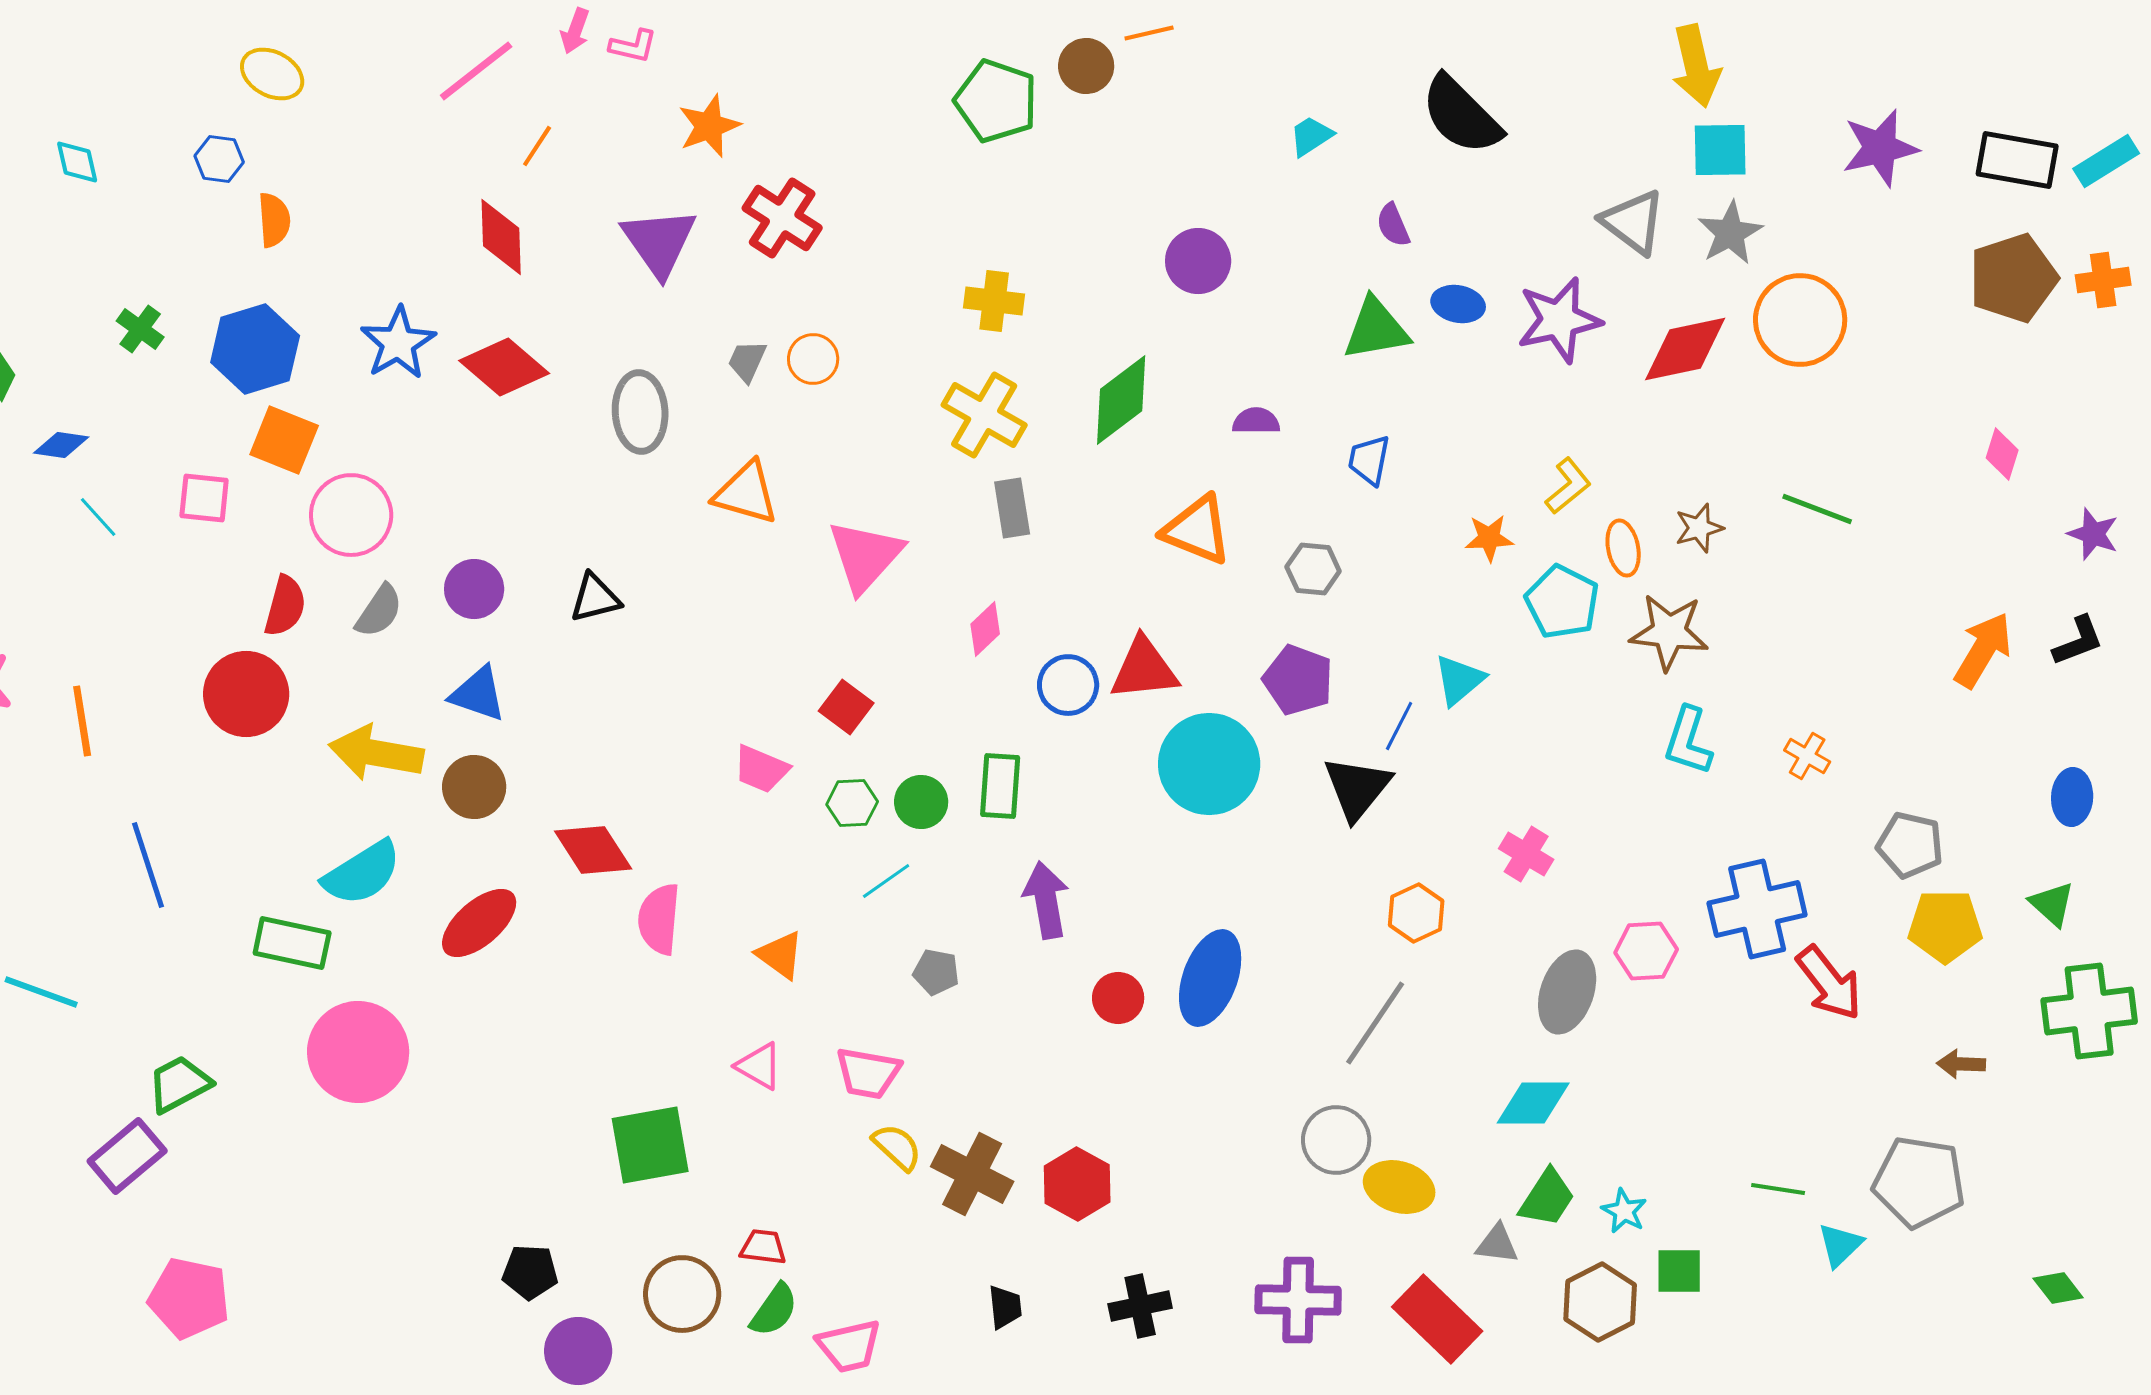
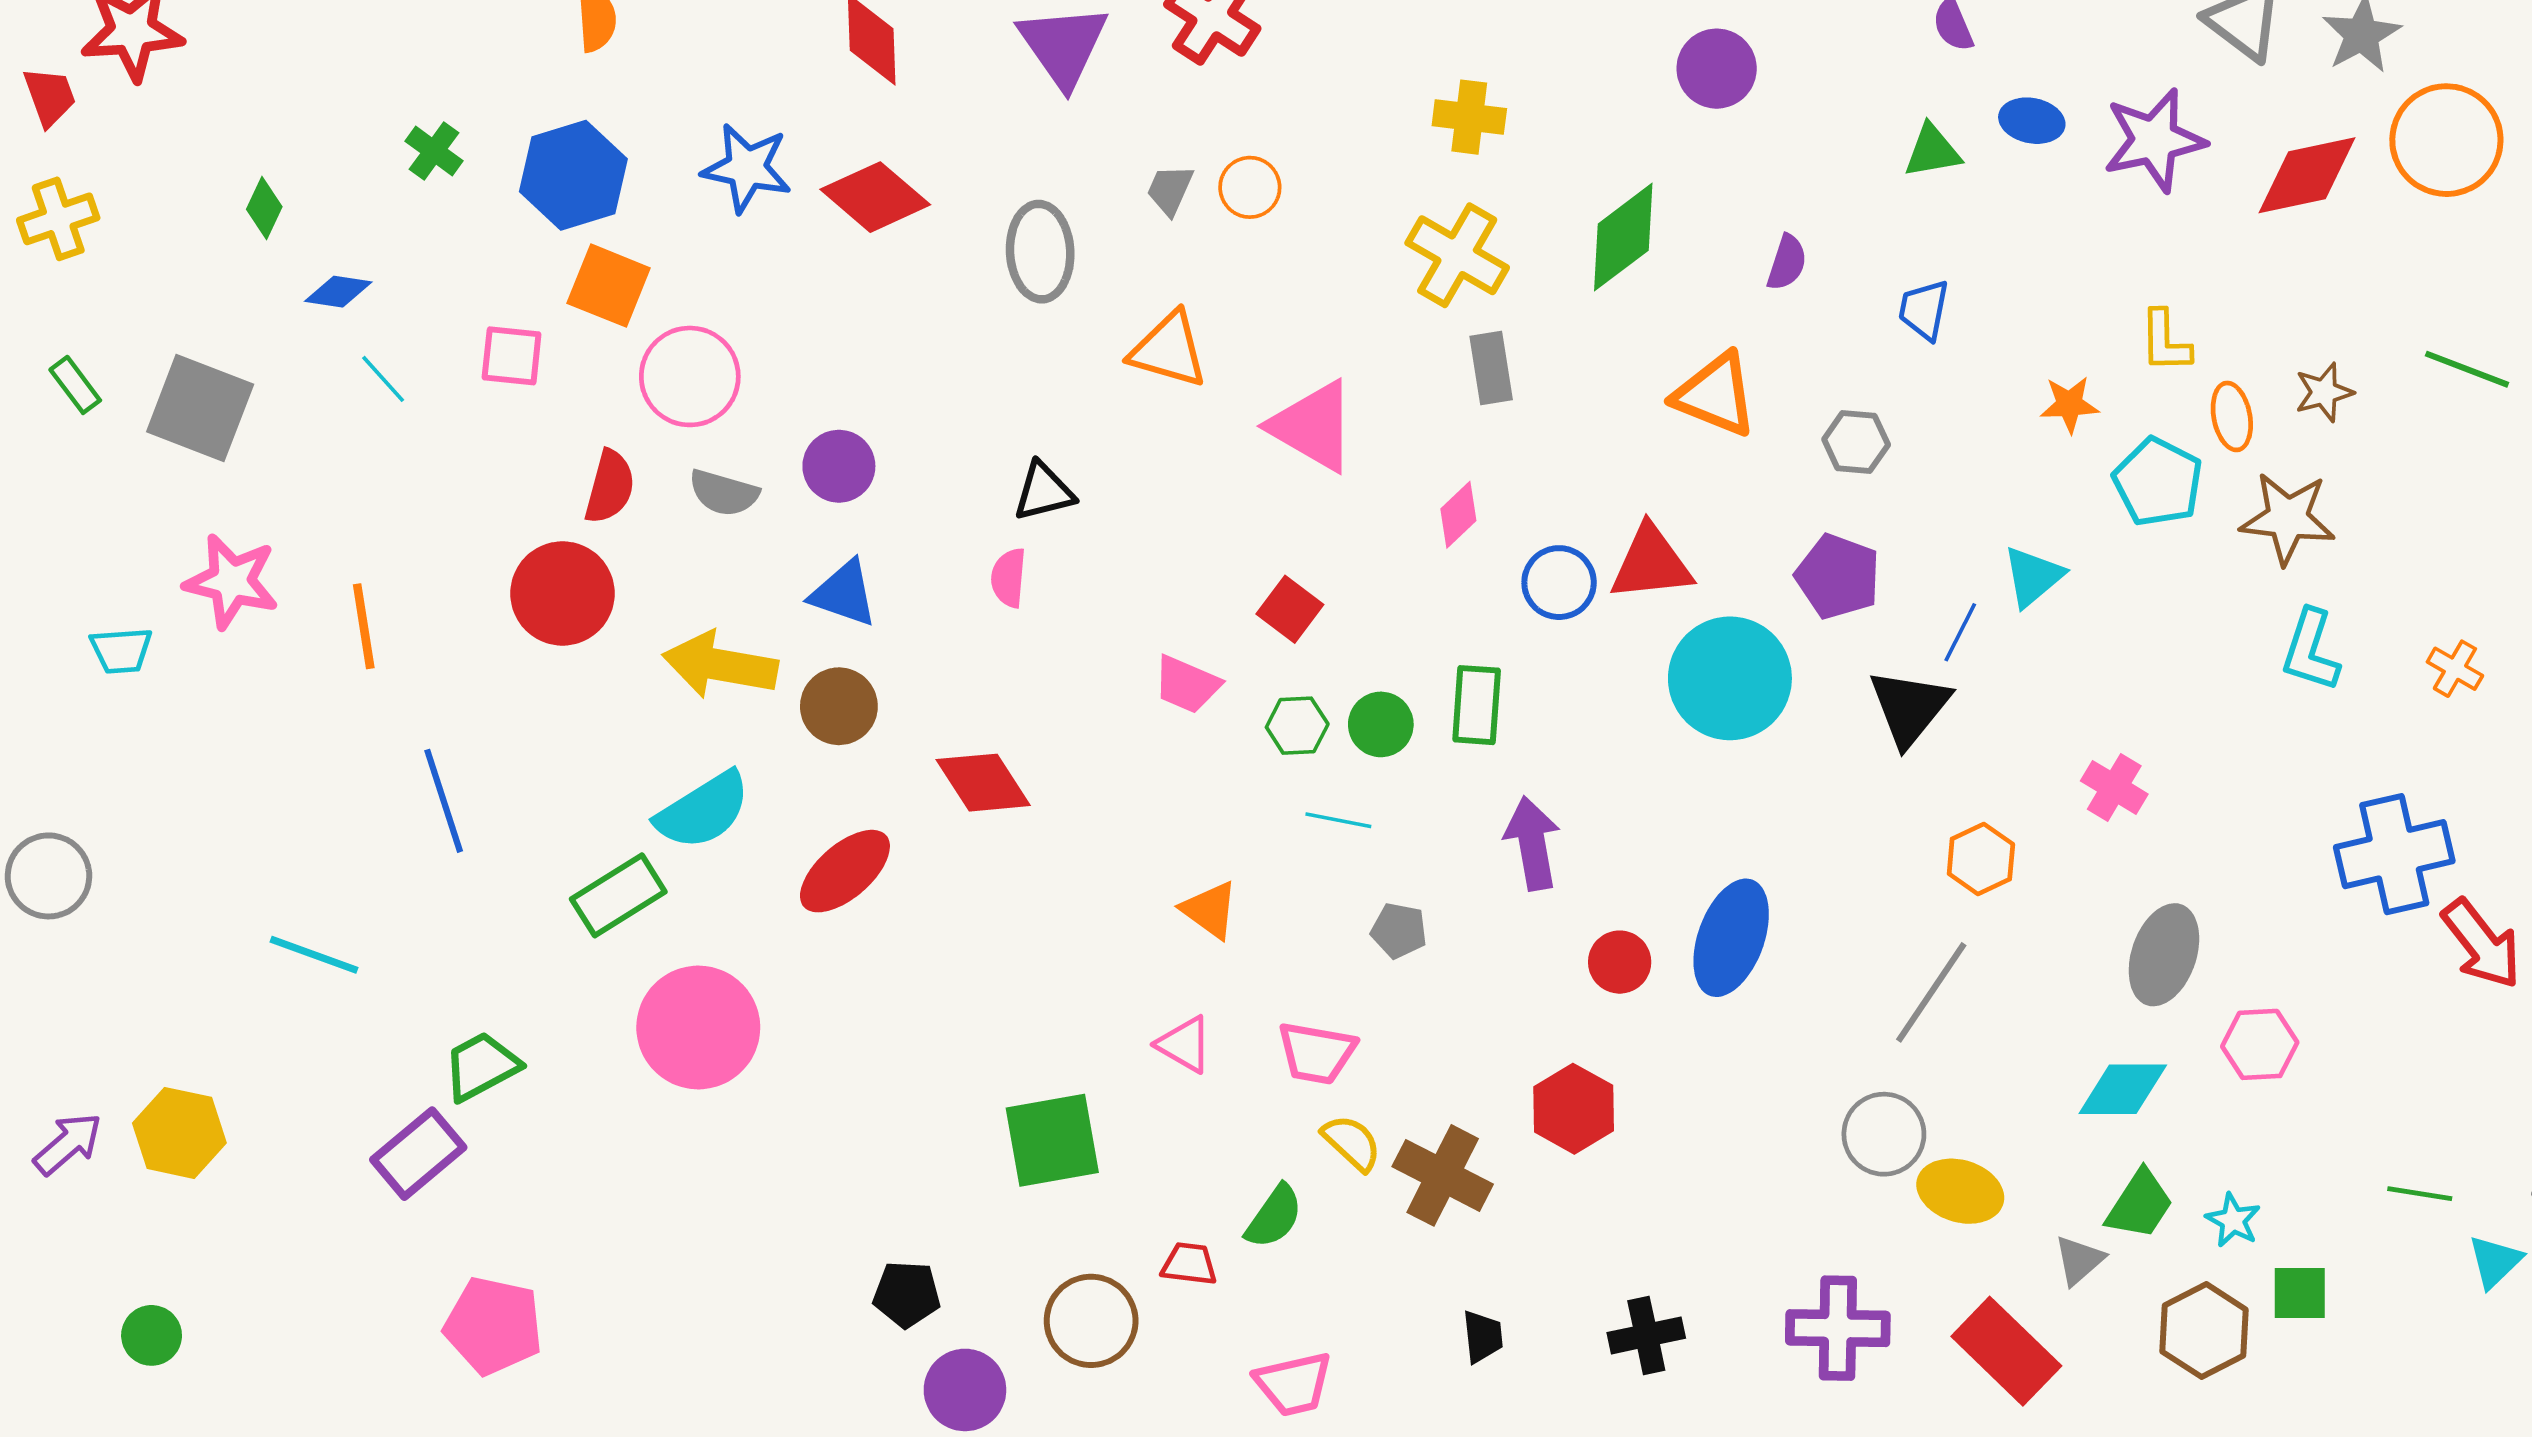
green triangle: (1376, 329) -> (1932, 151), size x0.7
blue star: (398, 343) -> (747, 168), turned -30
purple semicircle: (1256, 421) -> (1787, 263), turned 108
yellow L-shape: (1568, 486) -> (2165, 341), turned 128
pink triangle: (865, 556) -> (1313, 426), turned -42
black triangle: (595, 598) -> (1044, 492), moved
gray semicircle: (379, 611) -> (724, 493), turned 72
cyan line: (886, 881) -> (1338, 820), turned 46
pink semicircle: (659, 919) -> (1009, 578), moved, size x0.7
green rectangle: (292, 943) -> (618, 895), turned -44
pink hexagon: (1646, 951) -> (2260, 1044), moved
red hexagon: (1077, 1184) -> (1574, 1109), moved
gray triangle: (1497, 1244) -> (2079, 1260), turned -48
green semicircle: (774, 1310) -> (1274, 1217), moved

